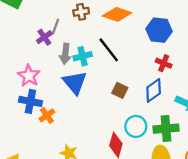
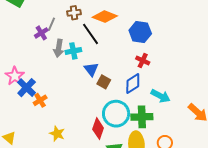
black line: (109, 50) -> (91, 34), moved
pink star: (29, 76) -> (15, 76), moved
blue triangle: (75, 82) -> (91, 69), moved, size x0.7
blue cross: (30, 101) -> (27, 88), turned 30
cyan circle: (136, 126) -> (116, 114), size x1.4

